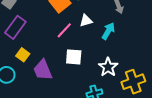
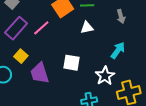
pink line: (64, 30) -> (41, 28), moved
cyan arrow: (108, 31) -> (118, 50), moved

